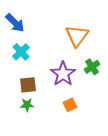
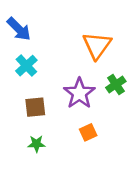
green star: (27, 105) -> (36, 144), moved

